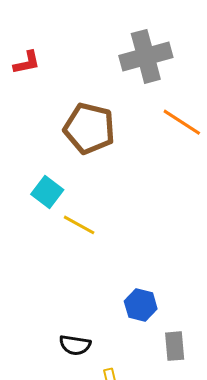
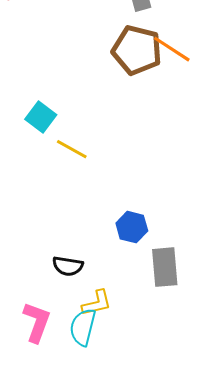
brown pentagon: (89, 128) -> (137, 50), moved
gray rectangle: (175, 346) -> (165, 267), size x1.4

